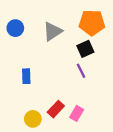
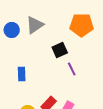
gray triangle: (53, 31) -> (35, 25), moved
black square: (85, 49) -> (60, 50), moved

